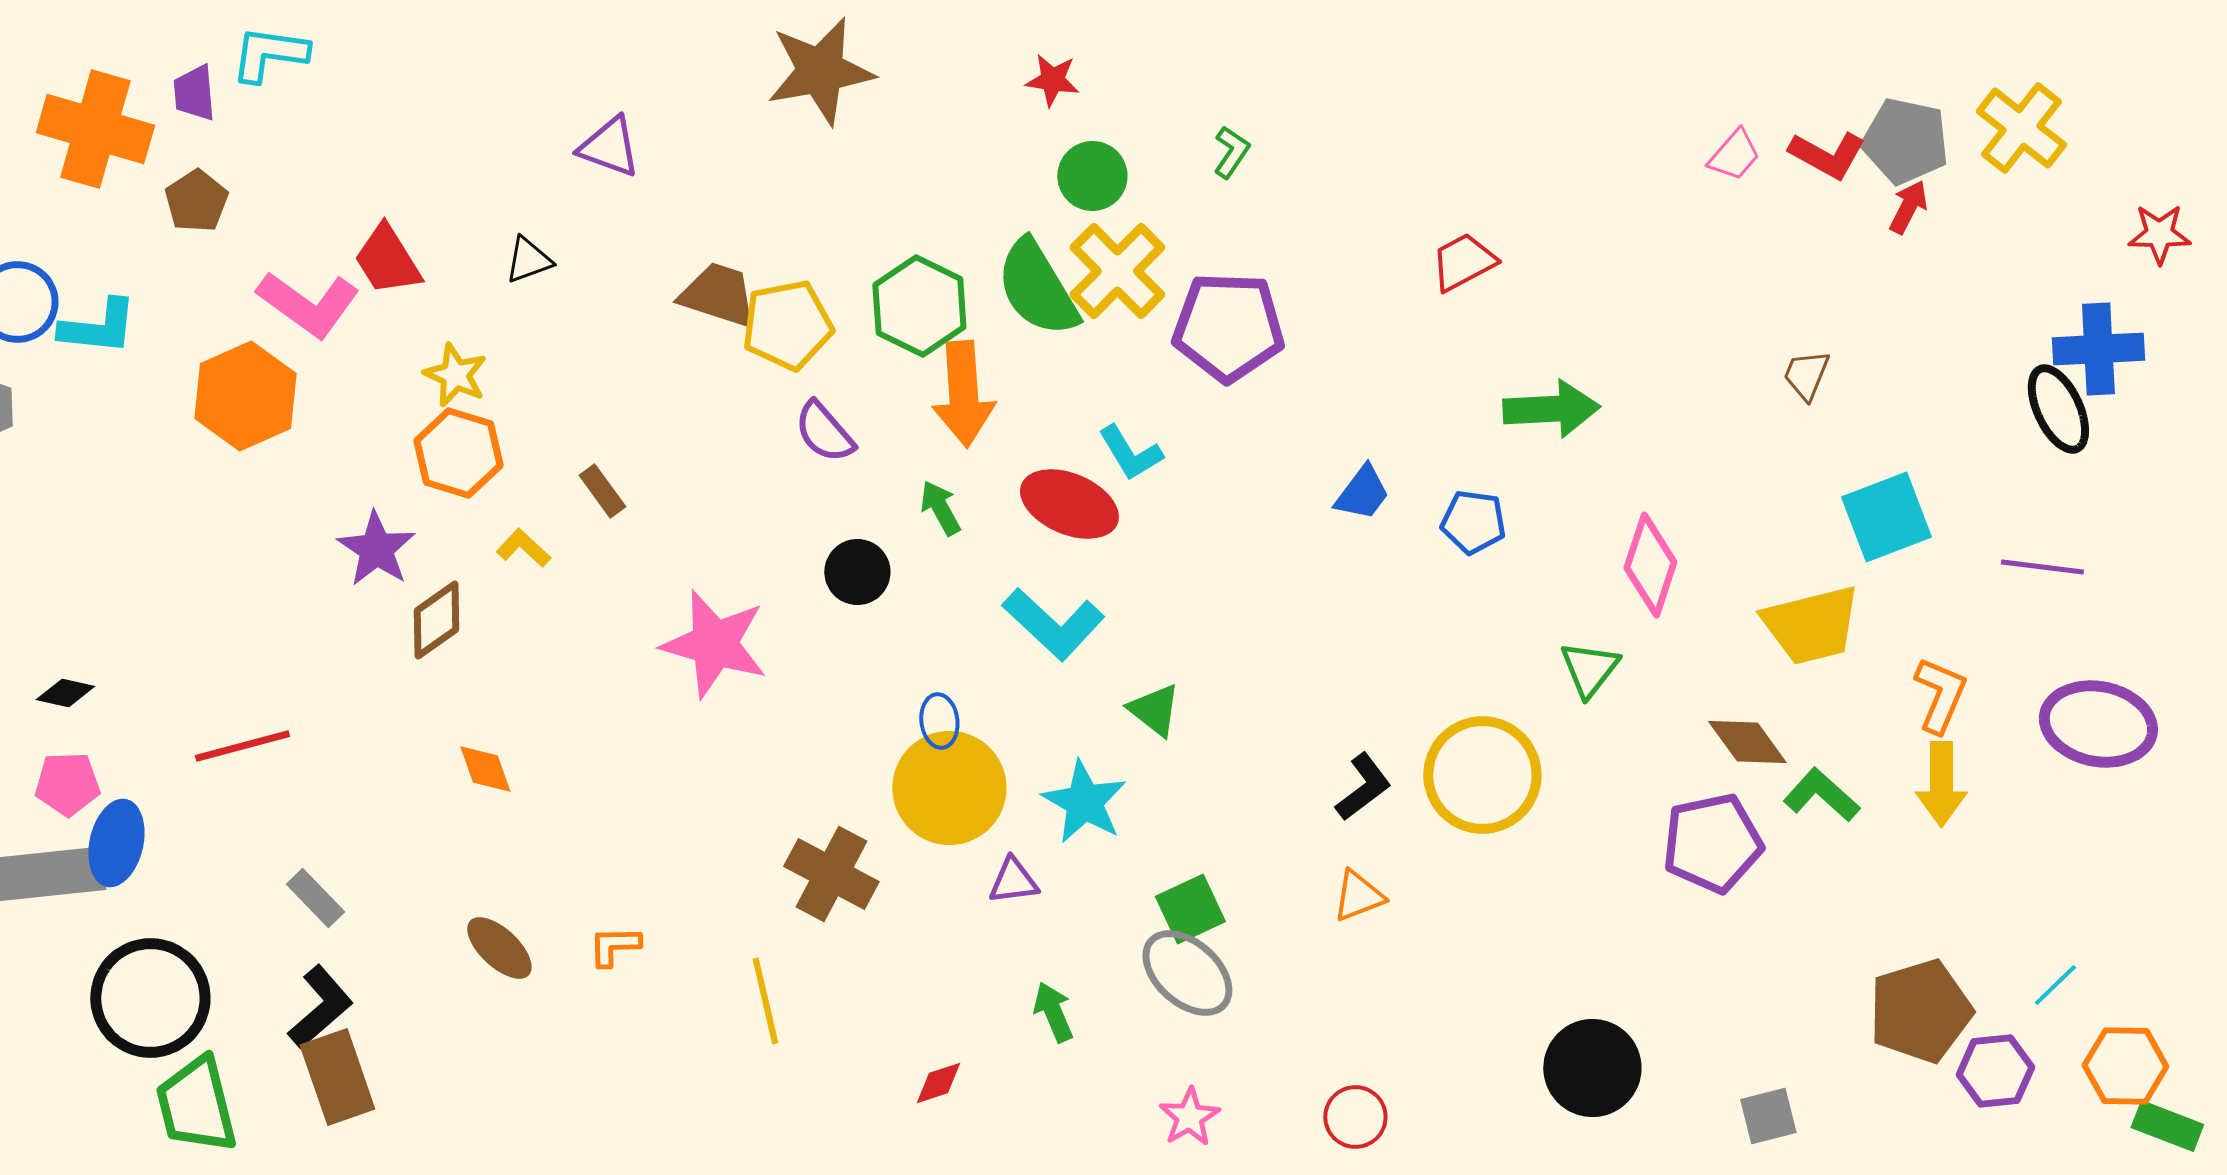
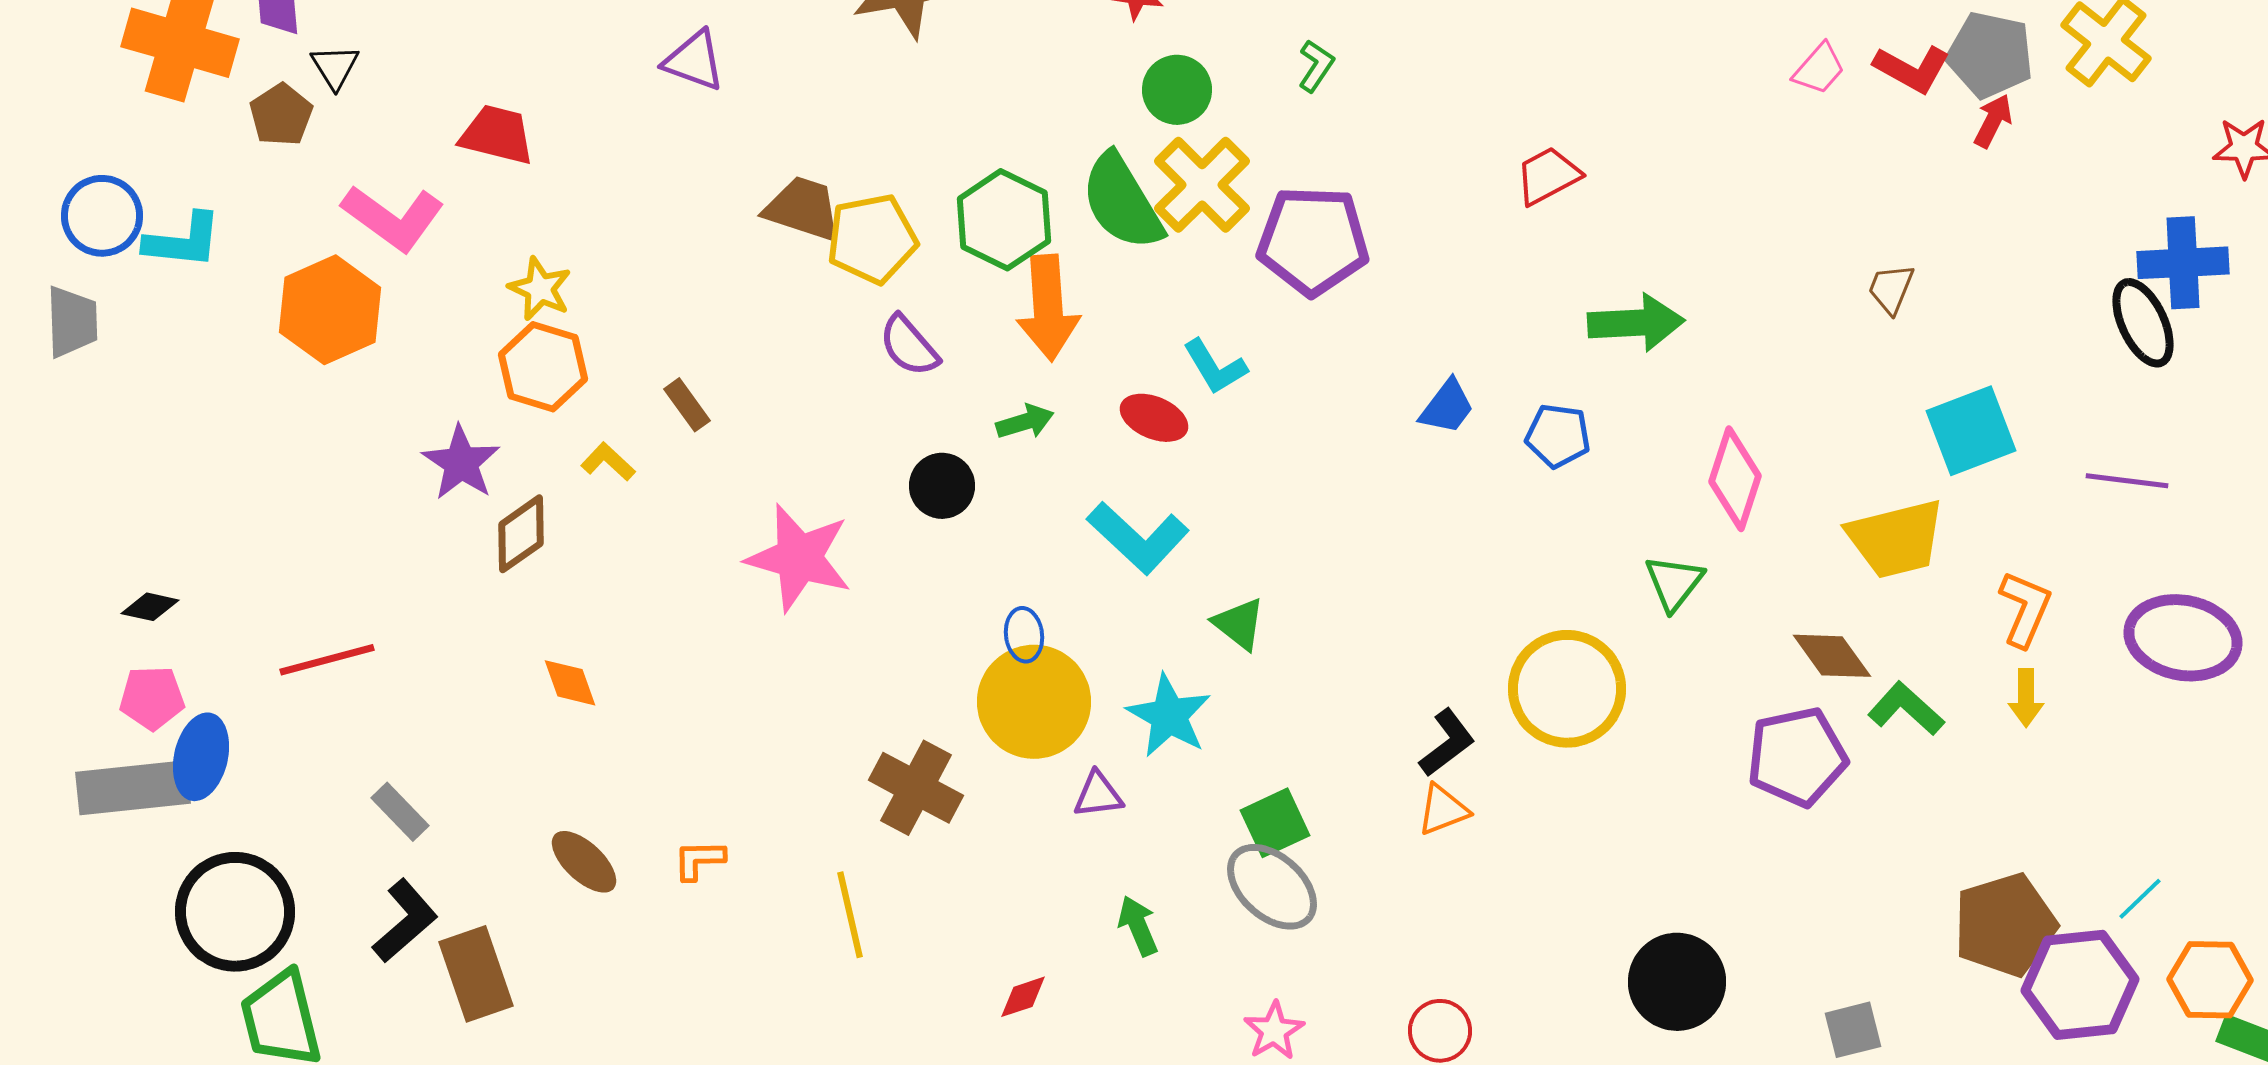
red trapezoid: (387, 260) -> (497, 135), moved, turned 136
black triangle: (528, 260) -> (335, 67), moved, turned -42
red ellipse: (1069, 504) -> (1154, 418), size x0.7
green arrow: (940, 508) -> (1025, 422), turned 102
yellow arrow: (1941, 784) -> (2026, 698), size x0.7
black L-shape: (1363, 787) -> (1447, 743), moved
purple hexagon: (1995, 1071) -> (2080, 985), size x1.5
brown rectangle: (337, 1077) -> (476, 974), moved

